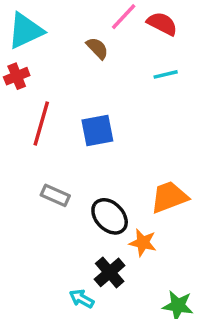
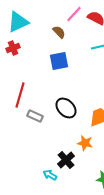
red line: (41, 124) -> (20, 95), moved
blue square: (97, 131) -> (59, 61), moved
black ellipse: (110, 216) -> (66, 108), moved

